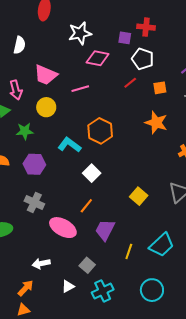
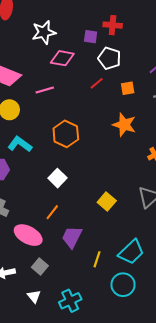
cyan L-shape: (69, 145) -> (20, 144), moved
gray square: (87, 265) -> (40, 267), moved
white triangle: (68, 286) -> (34, 296), turned -40
cyan circle: (152, 290) -> (123, 285), moved

